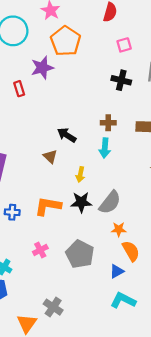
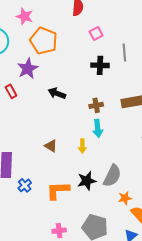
black arrow: (67, 135) -> (57, 93), moved
yellow arrow: (80, 174) -> (82, 146), moved
blue cross: (12, 212) -> (25, 185), moved, turned -32
pink cross: (40, 250) -> (59, 231), turned 32

